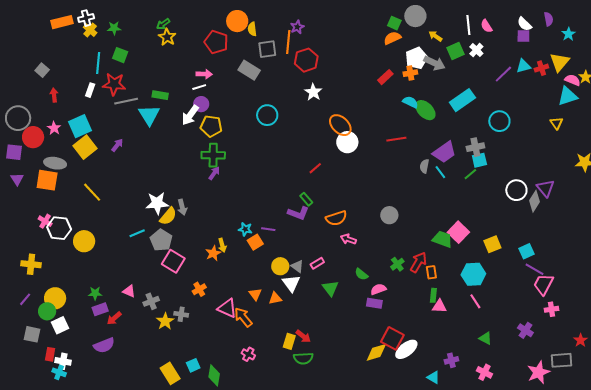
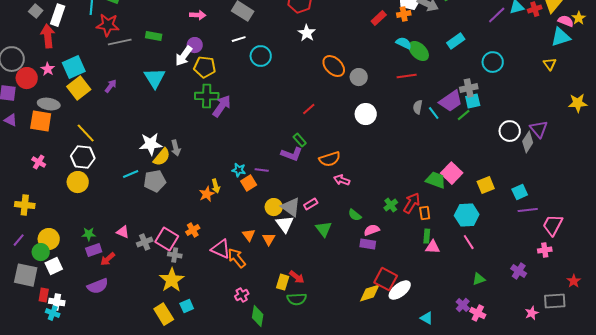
white line: (199, 87) -> (239, 39), moved
white rectangle: (90, 90) -> (58, 15), moved, size x1.5
red arrow: (54, 95) -> (48, 36), size x1.6
cyan rectangle: (462, 100) -> (456, 41), size x0.7
cyan triangle: (149, 115) -> (155, 78), moved
red line: (396, 139) -> (407, 76), moved
white circle: (347, 142) -> (366, 114), moved
purple trapezoid: (444, 152) -> (451, 101), moved
purple arrow: (214, 173) -> (222, 106), moved, size x1.6
purple triangle: (17, 179) -> (11, 120), turned -32
gray circle: (389, 215) -> (359, 77), moved
white hexagon: (59, 228) -> (83, 157), moved
gray pentagon: (161, 240) -> (155, 181), turned 30
pink square: (173, 261) -> (167, 239), moved
gray triangle: (297, 266) -> (291, 207), size x1.5
purple line: (534, 269) -> (528, 210), turned -36
pink trapezoid: (543, 284) -> (553, 225), moved
orange triangle: (275, 298) -> (269, 239), turned -48
yellow star: (165, 321) -> (172, 280), moved, size x1.4
gray square: (32, 334) -> (26, 275), size x1.4
green triangle: (485, 338) -> (479, 279), turned -48
pink cross: (248, 354) -> (242, 295), turned 32
purple cross: (451, 360) -> (463, 305), moved, turned -32
pink star: (538, 372) -> (532, 313), size x0.6
green diamond: (214, 375) -> (258, 316), moved

